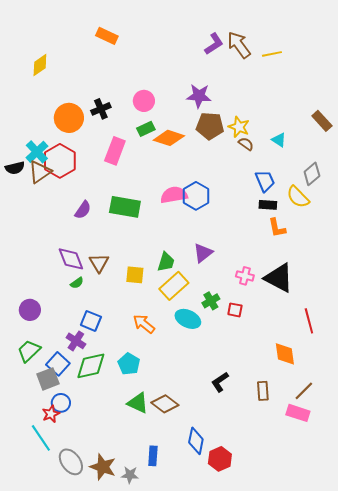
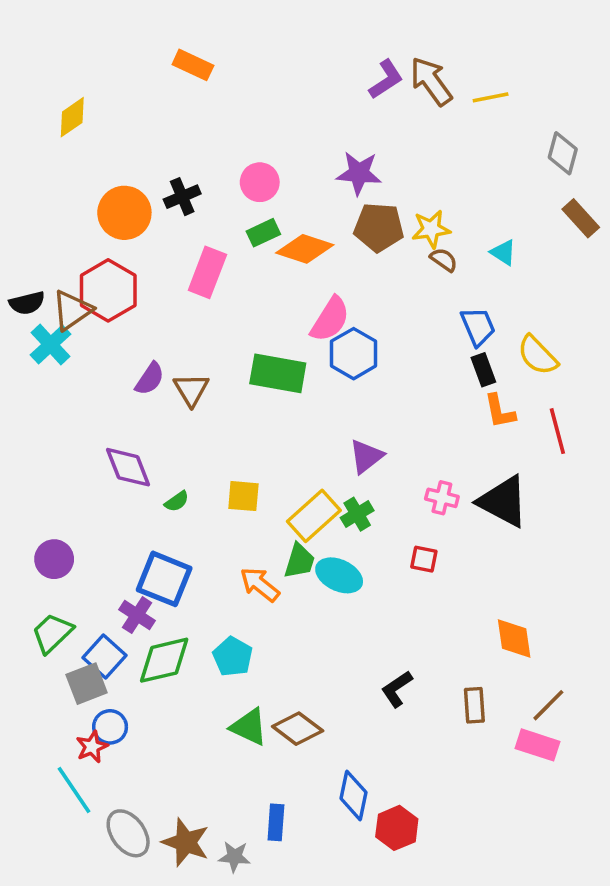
yellow star: (239, 127) -> (431, 229), turned -30
cyan cross: (37, 152) -> (50, 344), moved
gray diamond: (312, 174) -> (563, 153), moved, turned -35
pink semicircle: (174, 195) -> (330, 319), moved, turned 132
black rectangle: (268, 205) -> (483, 370), turned 66
green rectangle: (125, 207) -> (278, 373), moved
green trapezoid: (166, 262) -> (299, 561), moved
brown triangle: (99, 263) -> (191, 390), moved
green semicircle: (77, 283) -> (177, 501), moved
green cross: (211, 301) -> (357, 514), moved
blue square: (91, 321) -> (164, 579), size x1.4
red line: (309, 321) -> (557, 431), moved

